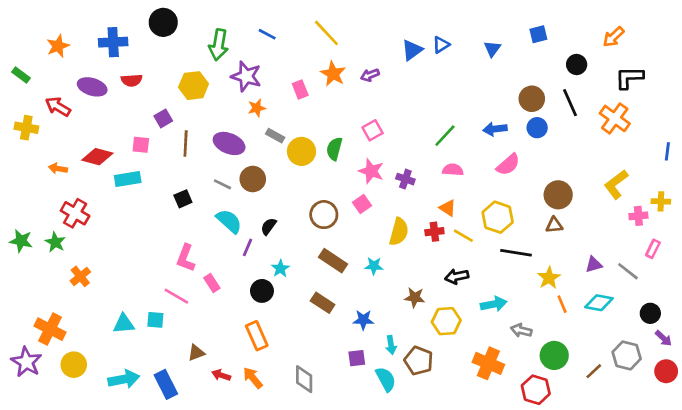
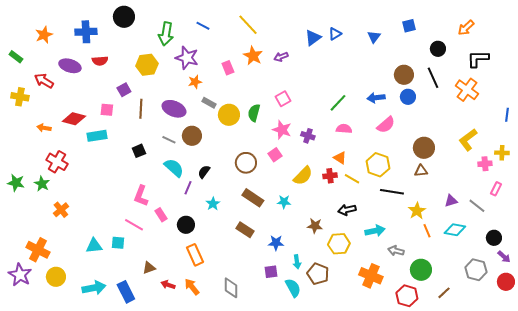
yellow semicircle: (399, 232) -> (303, 176), turned 30
black circle: (262, 291) -> (186, 225), moved
brown line: (594, 371) -> (444, 293), moved

